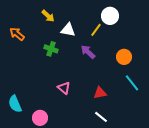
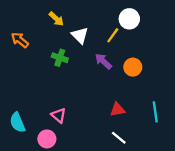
white triangle: (68, 30) -> (80, 35), turned 35
orange circle: (124, 57) -> (133, 67), moved
cyan line: (132, 83) -> (155, 112), moved, turned 30
pink triangle: (64, 88) -> (59, 115), moved

